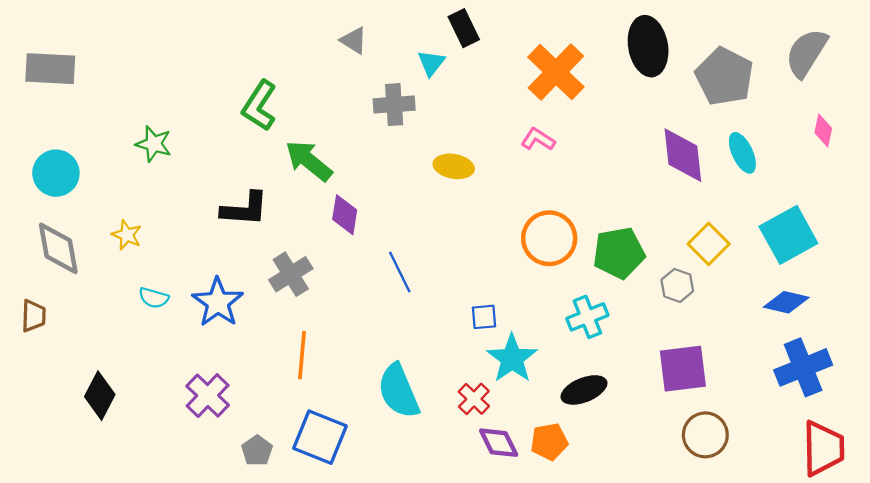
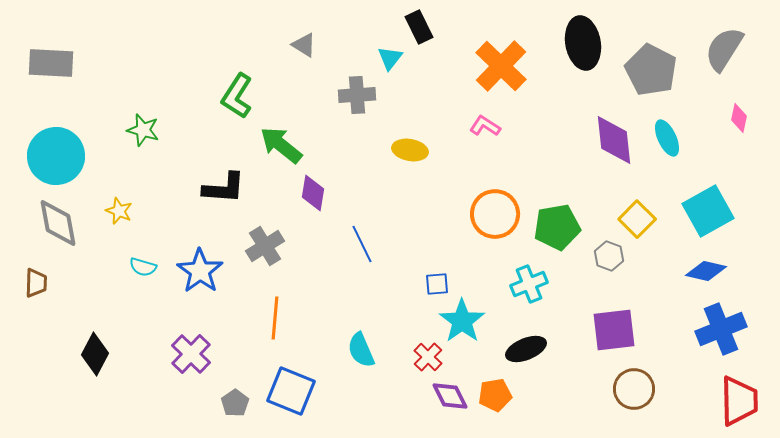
gray triangle: (354, 41) -> (304, 45), moved
cyan circle: (56, 173) -> (56, 156), size x1.4
cyan semicircle: (399, 391) -> (361, 350), size x0.7

